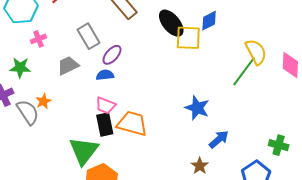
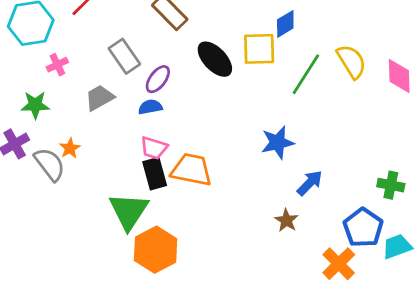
black ellipse: (171, 23) -> (215, 59), moved
green line: (244, 71) -> (306, 74), moved
blue star: (197, 108) -> (278, 143), turned -30

